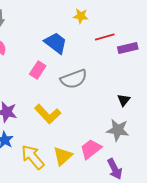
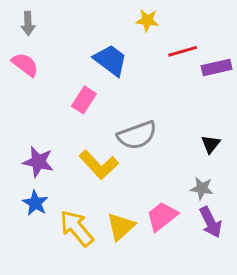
gray semicircle: (74, 79) -> (137, 135), moved
gray star: (118, 130) -> (202, 188), size x0.7
purple arrow: (115, 169) -> (211, 222), moved

